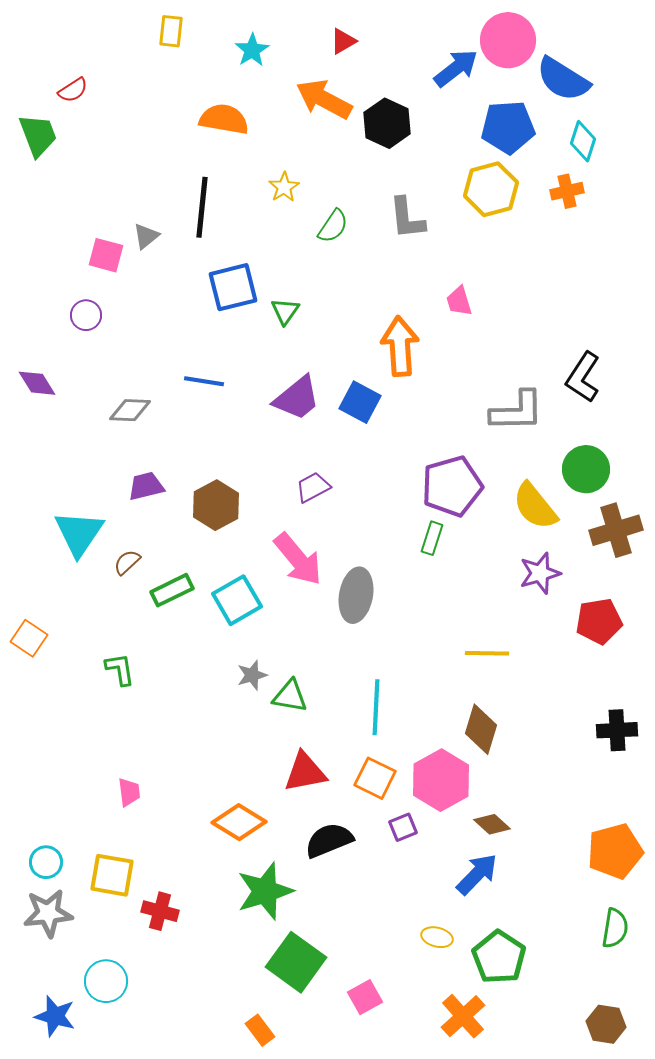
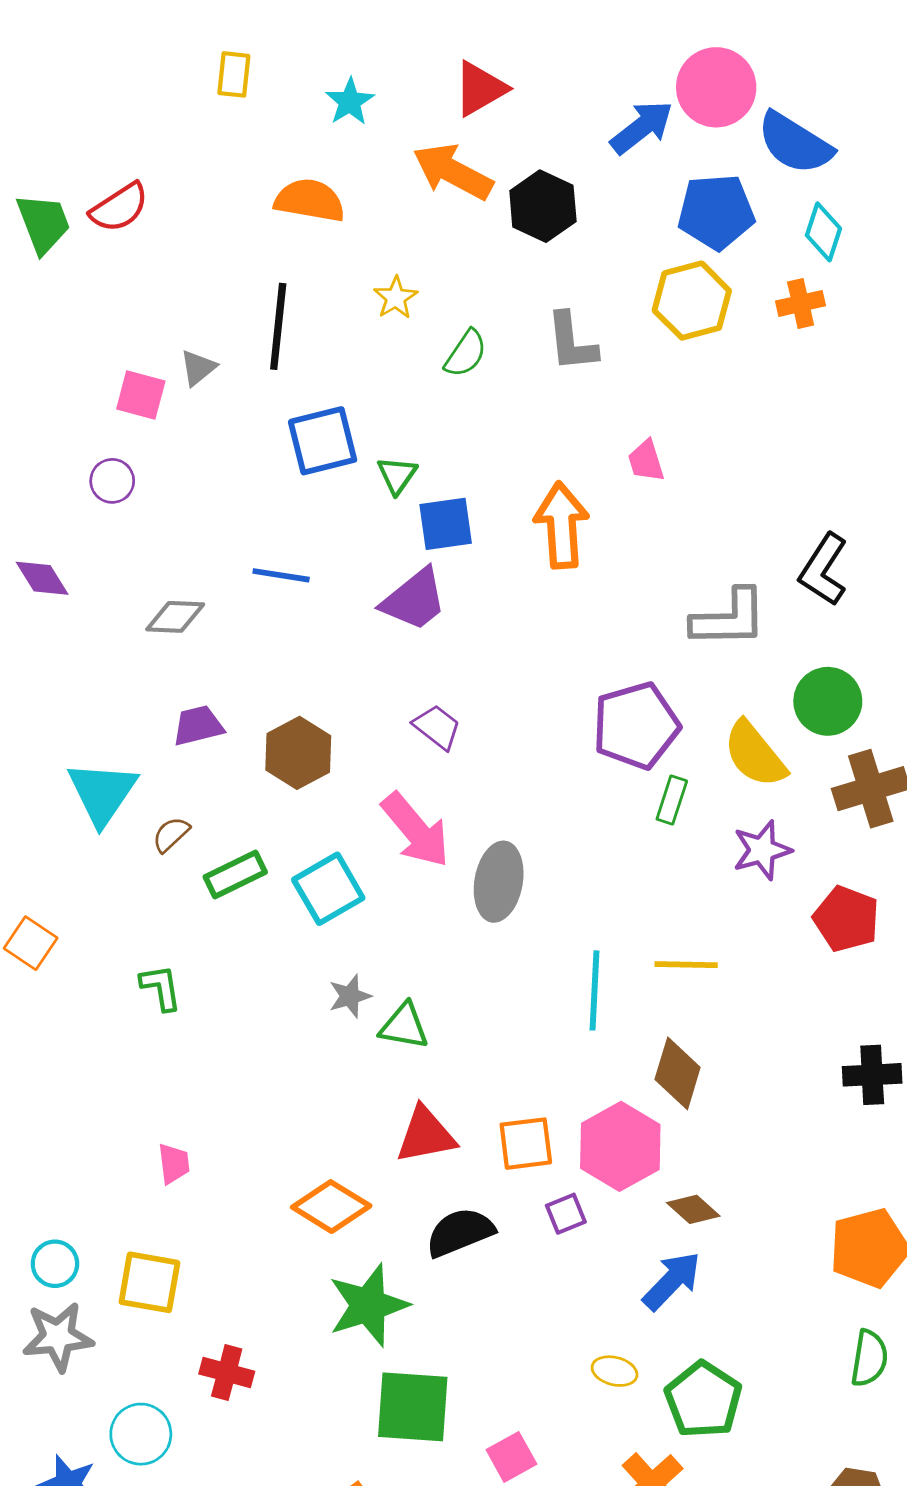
red triangle: (343, 41) -> (480, 89), size x1.5
red semicircle: (73, 90) -> (119, 208), moved, size x1.4
blue square: (360, 402) -> (446, 524), moved, turned -36
purple trapezoid: (313, 487) -> (437, 727), turned 66
green rectangle: (432, 538) -> (672, 800), moved
red pentagon: (599, 621) -> (846, 919), turned 30
cyan line: (376, 707) -> (595, 990), moved
orange square: (375, 778) -> (526, 1144), turned -33
red cross: (160, 911) -> (227, 1373), moved
green square: (296, 962) -> (413, 1407), turned -32

